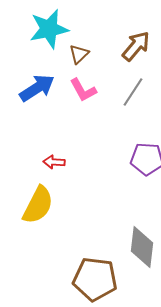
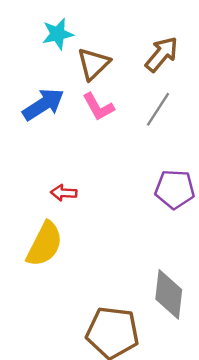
cyan star: (49, 29) -> (58, 34), size x0.7
brown triangle: (79, 54) -> (94, 64), size x1.4

